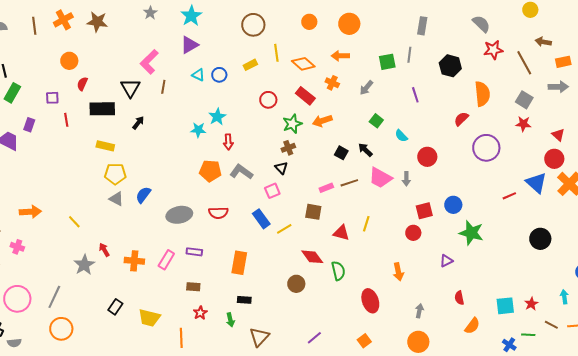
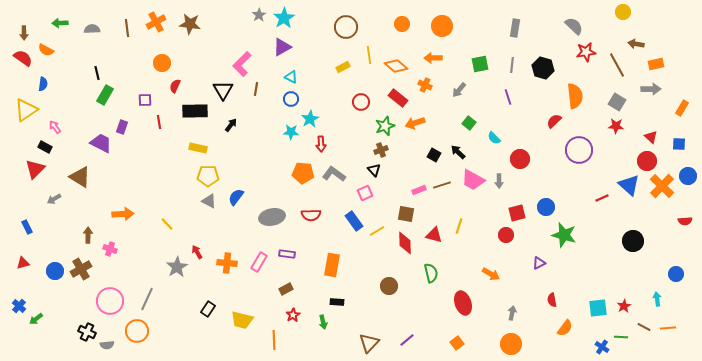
gray star: (150, 13) -> (259, 15), moved
gray line: (409, 55) -> (512, 65), moved
blue circle: (219, 75) -> (291, 99), moved
red diamond: (312, 257) -> (405, 243), moved, turned 35
orange arrow: (398, 272) -> (491, 274), turned -48
brown rectangle: (193, 287) -> (286, 289), turned -32
orange circle: (61, 329) -> (137, 331), moved
brown triangle: (259, 337) -> (369, 343), moved

